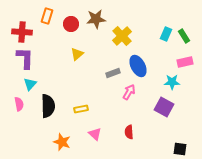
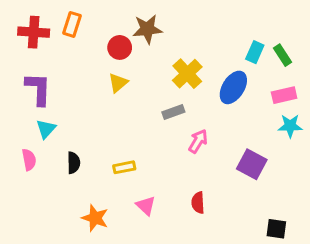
red circle: (71, 24) -> (120, 47), moved
red cross: (22, 32) -> (34, 32), moved
yellow cross: (122, 36) -> (187, 74), moved
blue ellipse: (138, 66) -> (233, 87), moved, turned 60
cyan star: (172, 82) -> (290, 126), moved
black semicircle: (48, 106) -> (74, 163), size x0.6

